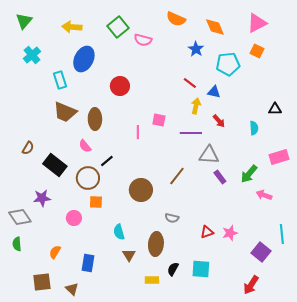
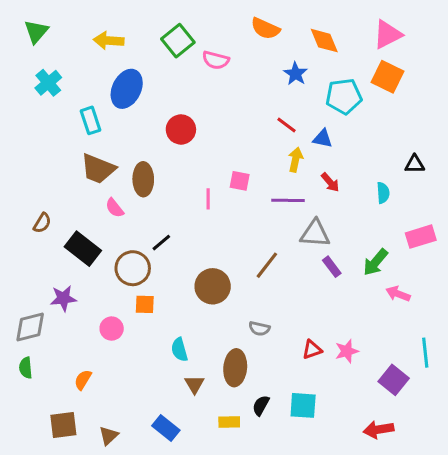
orange square: (257, 51) -> (388, 77), size x1.5
pink semicircle: (85, 146) -> (115, 208), moved
gray diamond: (20, 217) -> (30, 327), turned -70
blue rectangle: (88, 263) -> (166, 428), moved, turned -60
red arrow: (251, 285) -> (378, 430), turned 48
brown triangle: (72, 289) -> (109, 436), turned 32

